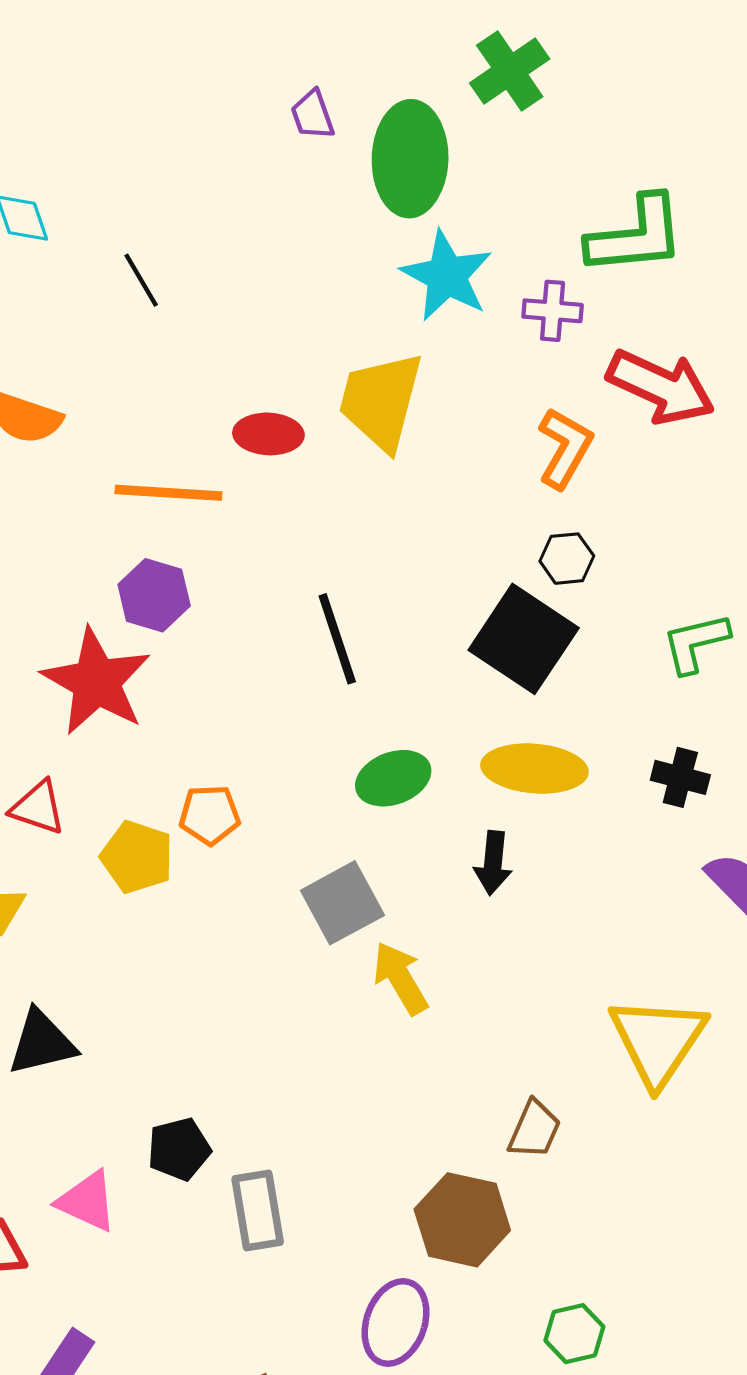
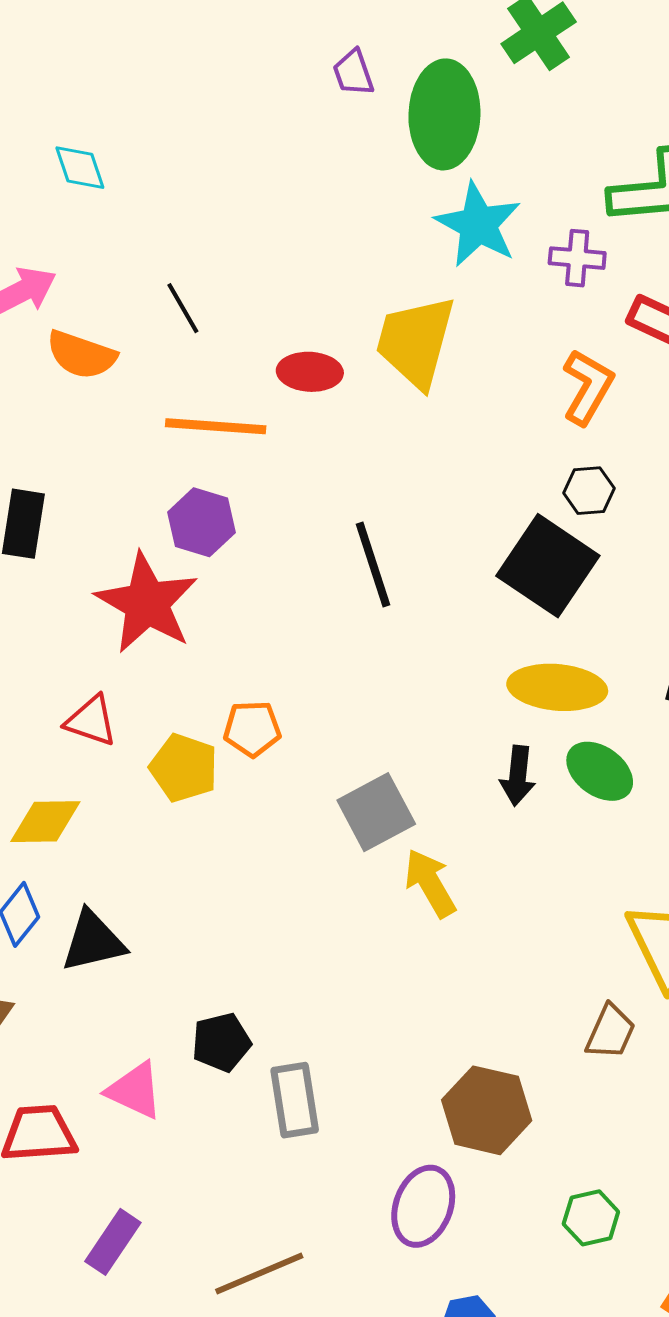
black line: (141, 280) -> (183, 308), moved
green ellipse: (393, 778) -> (600, 771), moved, turned 56
brown trapezoid: (534, 1129) -> (610, 1032), moved

